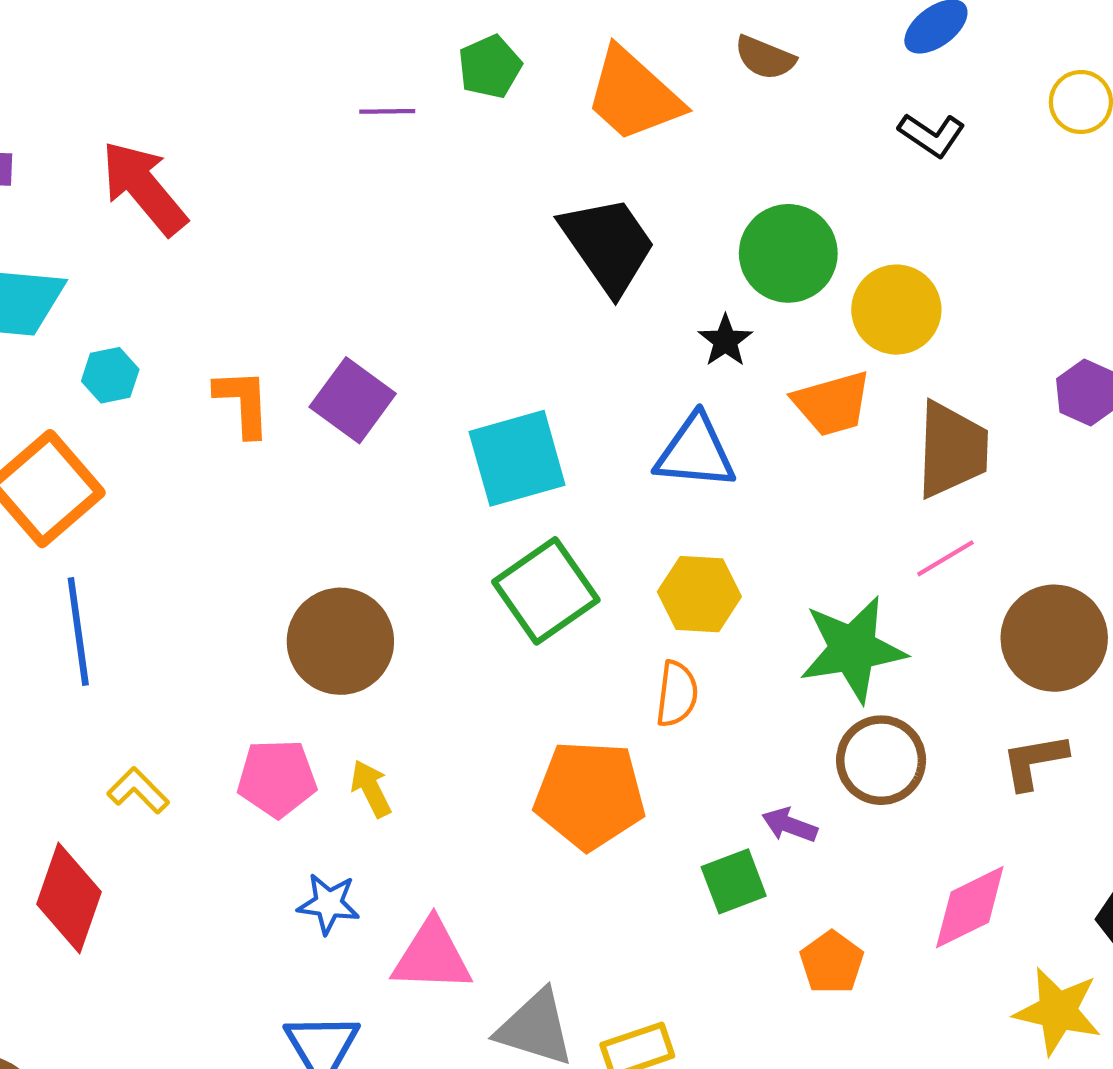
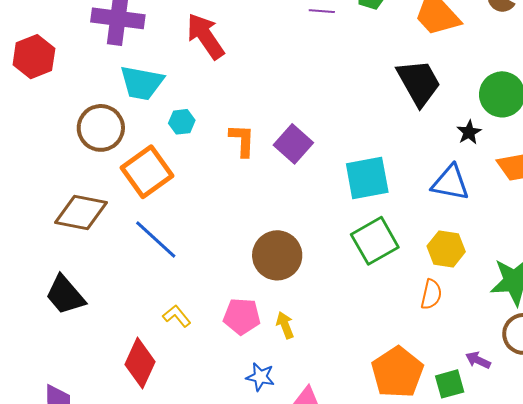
blue line: (78, 632) -> (156, 240), turned -45
orange pentagon: (590, 795) -> (397, 372), moved, turned 30

